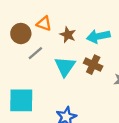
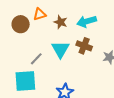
orange triangle: (44, 24) -> (40, 14), turned -32
gray line: (35, 53) -> (36, 59), moved

